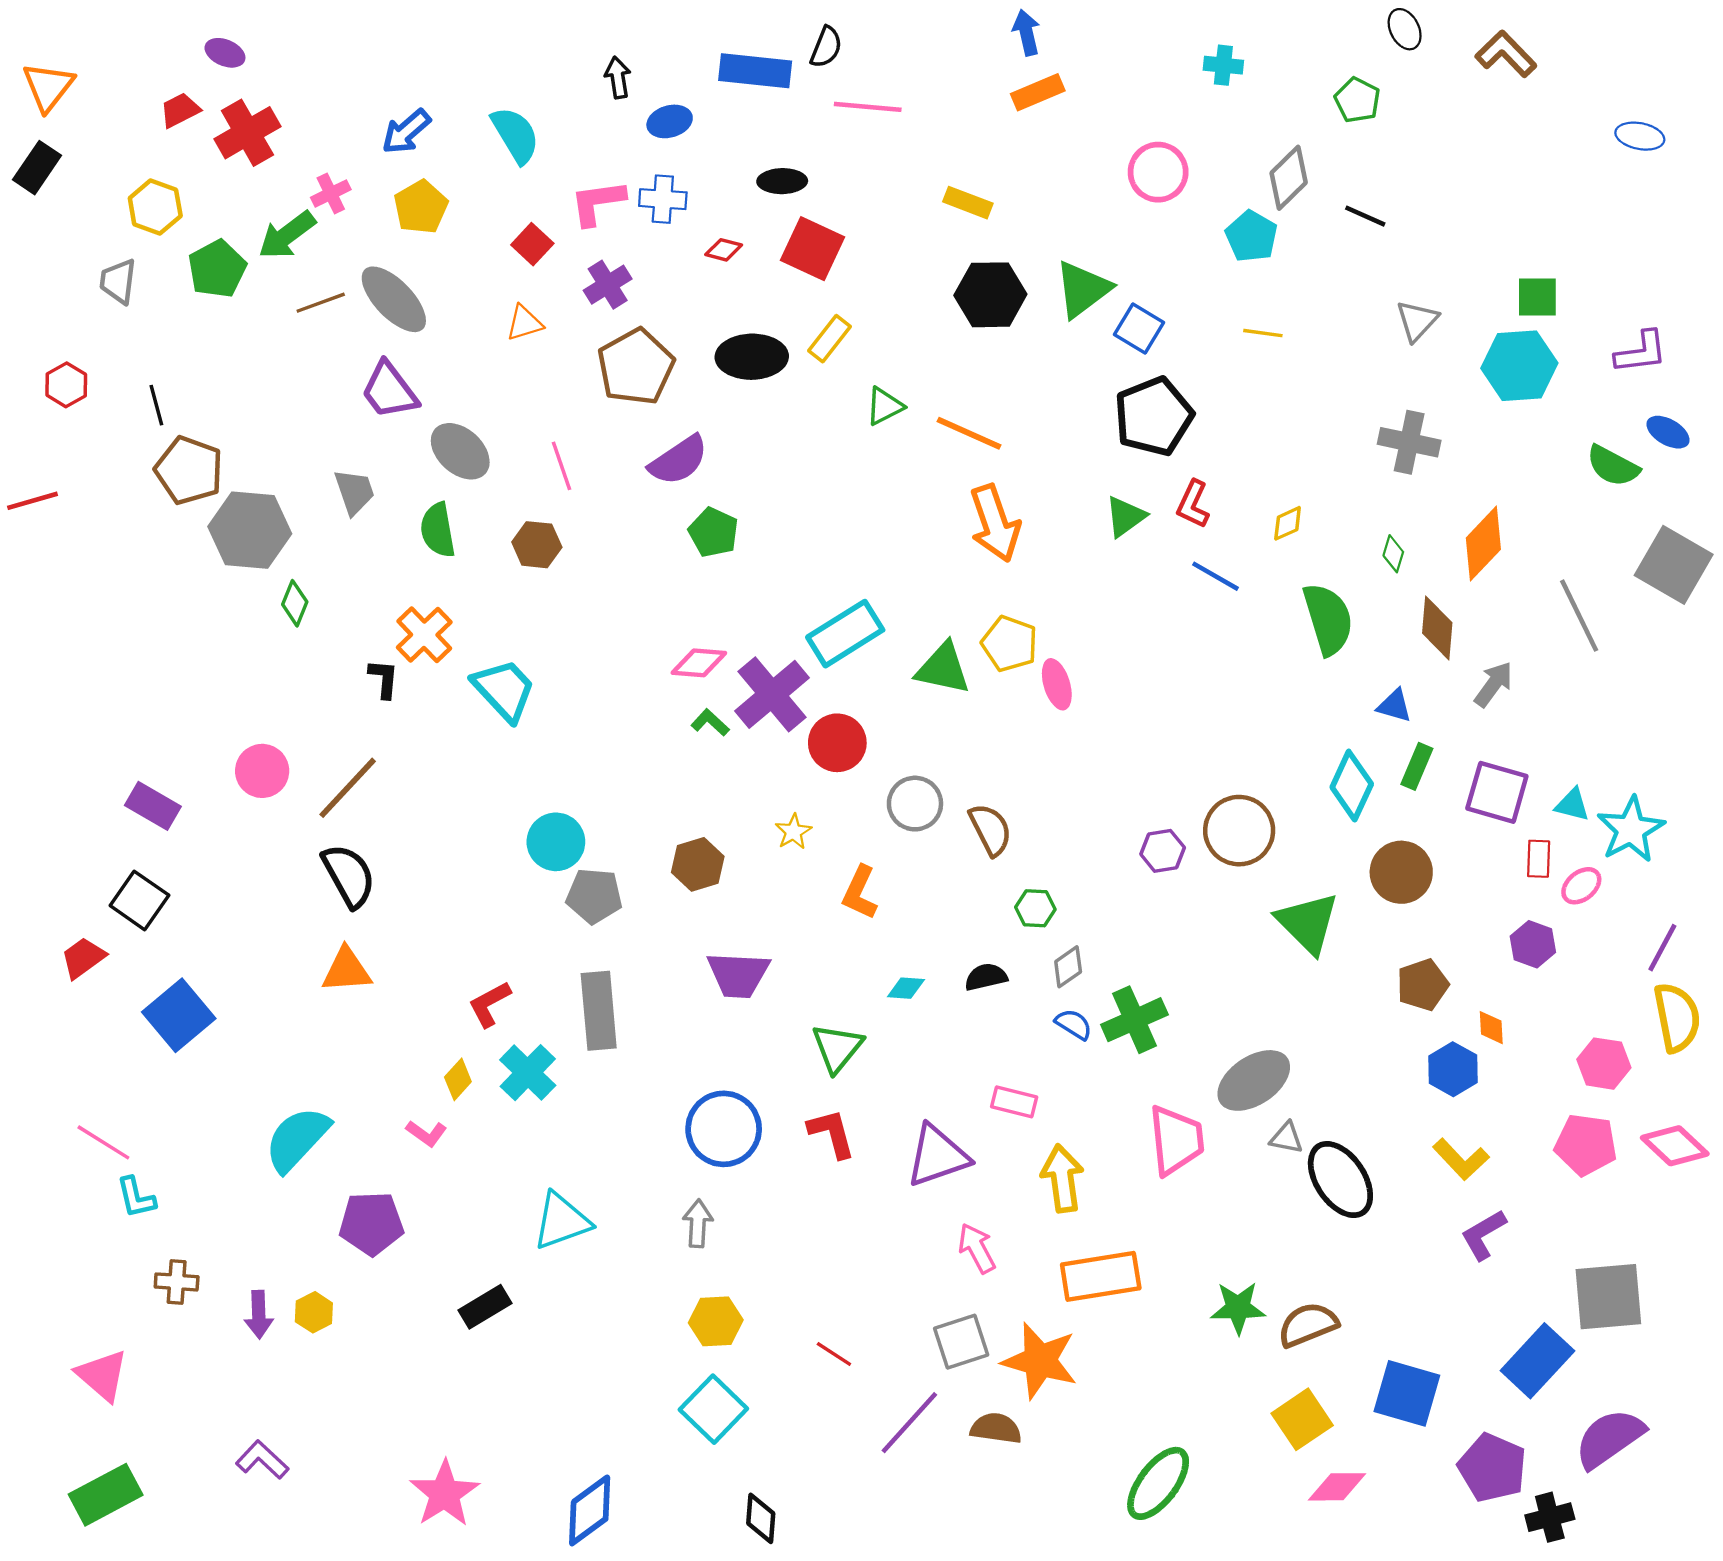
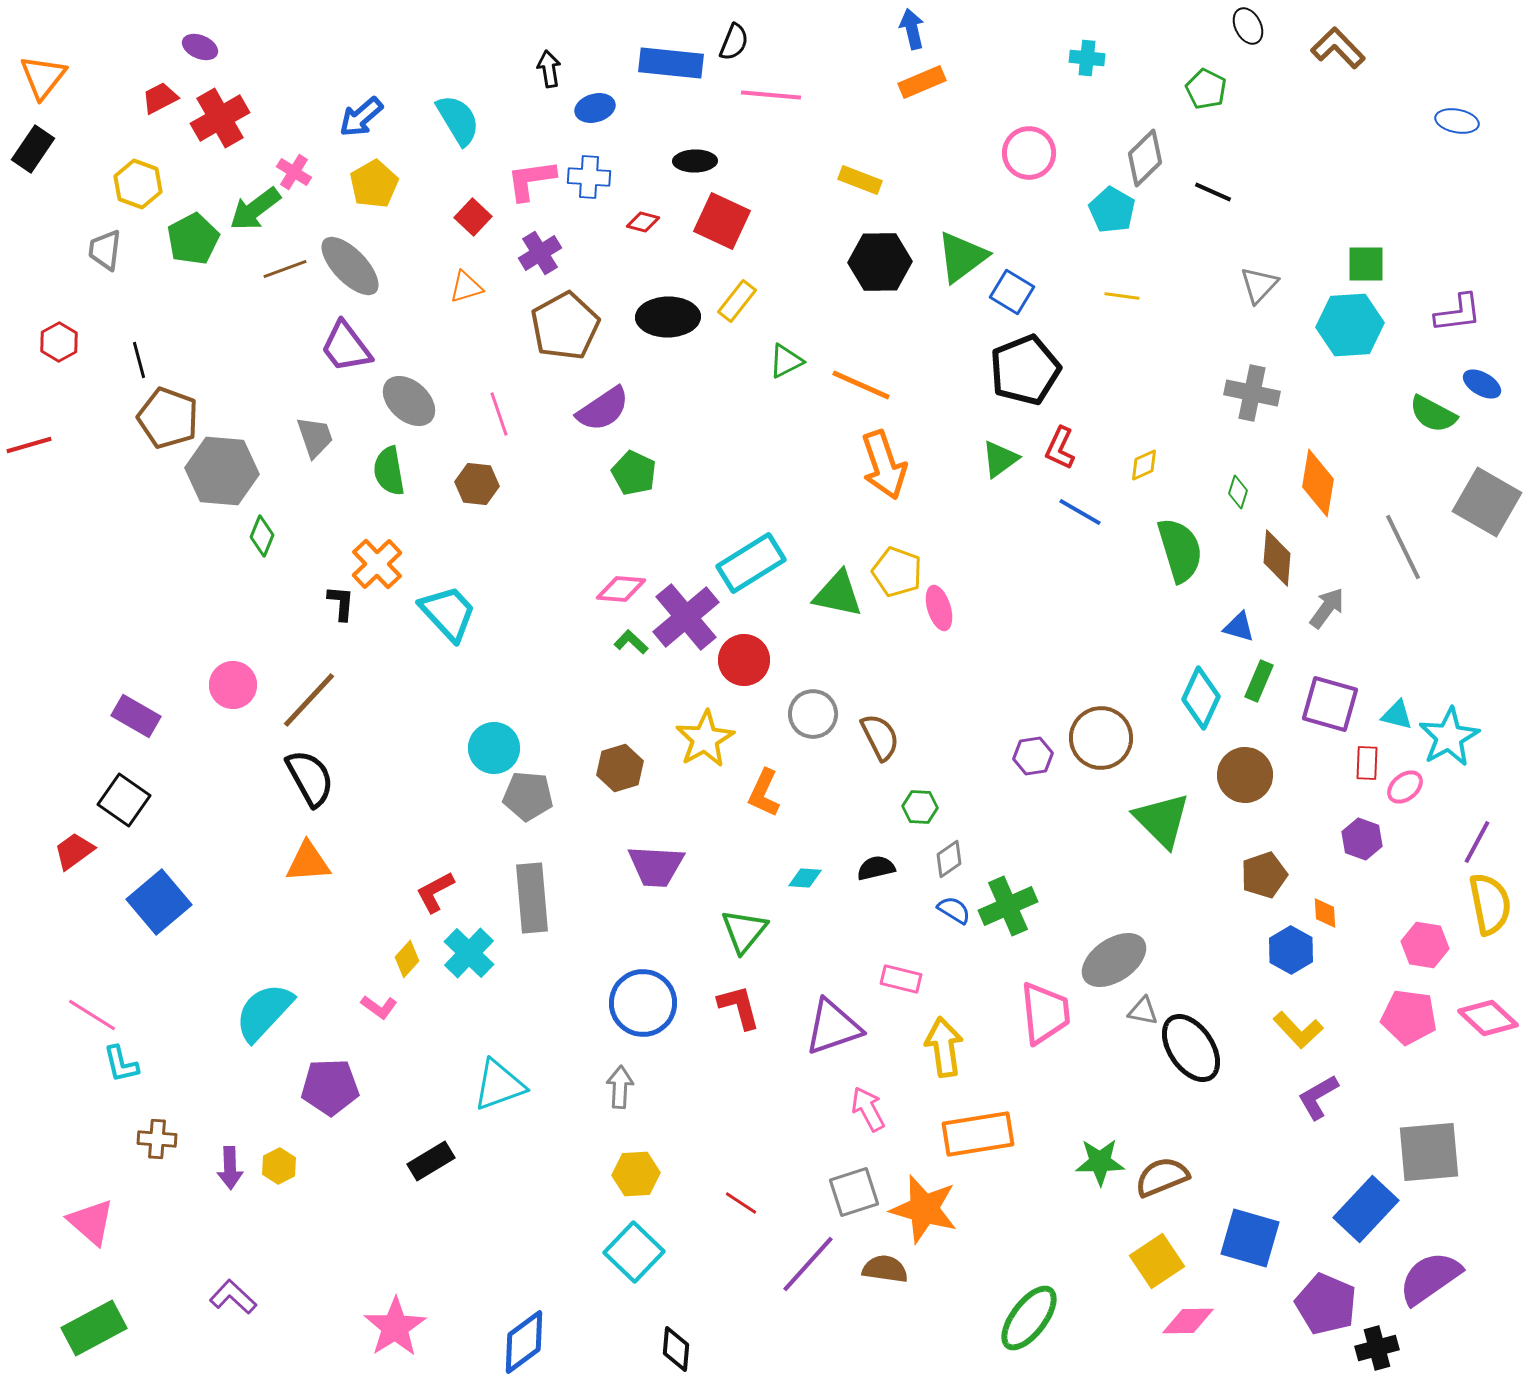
pink cross: (331, 193) -> (294, 172), turned -32
orange diamond: (1483, 544) -> (1318, 483), turned -34
yellow star: (793, 832) -> (705, 739), size x1.8

